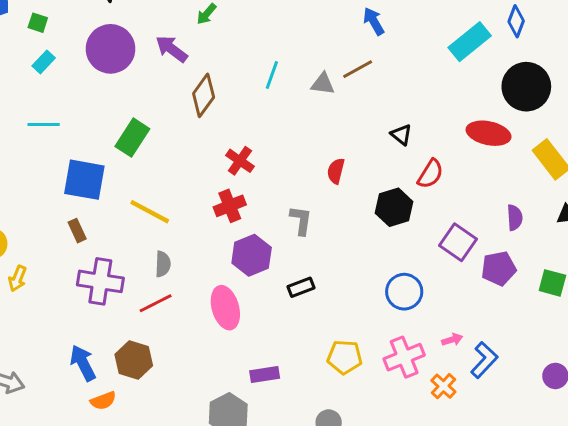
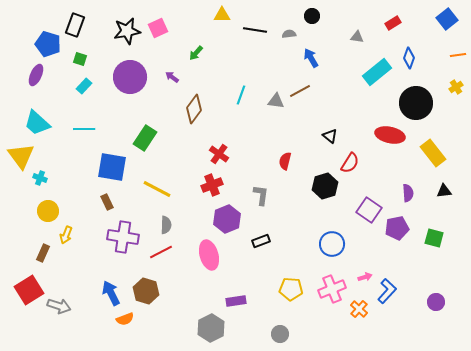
purple arrow: (172, 49) -> (172, 77), size x0.6

